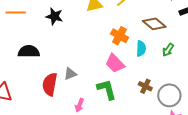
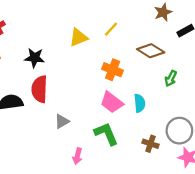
cyan semicircle: (141, 48) -> (140, 103), moved
red semicircle: (50, 84) -> (40, 89), moved
brown cross: (145, 86) -> (151, 144), moved

